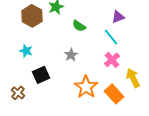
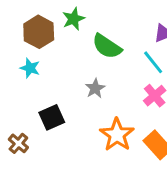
green semicircle: (79, 26) -> (107, 46), size x1.5
cyan star: (26, 51) -> (30, 68), moved

